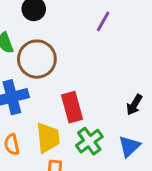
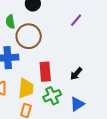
black arrow: (134, 105) -> (76, 74), moved

